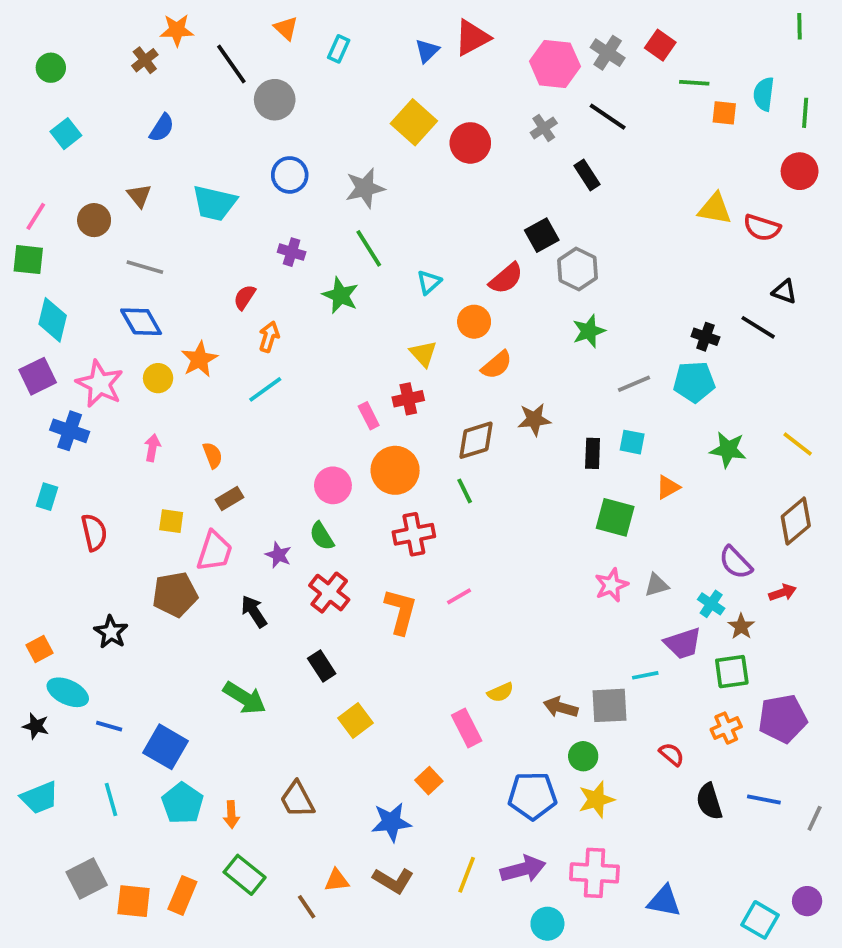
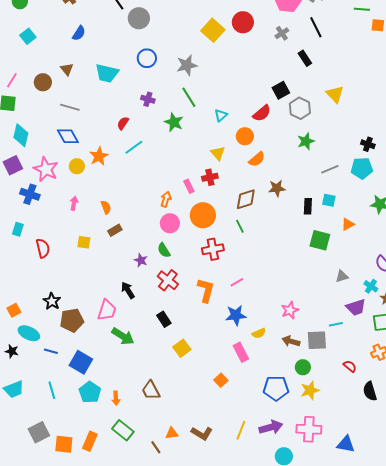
black line: (608, 117) -> (316, 27), turned 30
red circle: (470, 143) -> (243, 22), moved
yellow triangle: (715, 209) -> (335, 94), moved, turned 36
orange arrow: (269, 337) -> (166, 199), moved
cyan line: (265, 389) -> (134, 147), moved
pink trapezoid: (214, 551) -> (107, 310), moved
pink star: (611, 585) -> (290, 310), moved
brown pentagon: (175, 594) -> (72, 320), moved
blue star: (391, 822) -> (236, 315), moved

